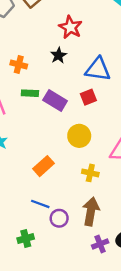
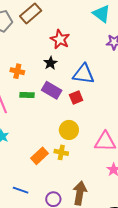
purple rectangle: (55, 101) -> (52, 90), moved
yellow cross: (90, 173) -> (61, 152), moved
blue line: (40, 204) -> (21, 190), moved

